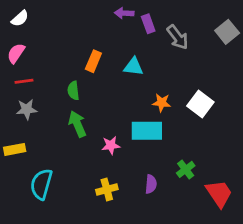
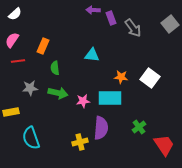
orange rectangle: (93, 61) -> (43, 46), moved
cyan triangle: (134, 67) -> (92, 55), moved
gray star: (27, 109) -> (30, 88), moved
green arrow: (77, 124) -> (58, 93), turned 126
pink star: (111, 145) -> (83, 101), moved
cyan semicircle: (41, 184) -> (31, 138), turned -35
purple semicircle: (151, 184) -> (101, 128), moved, size x1.6

